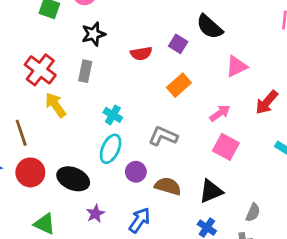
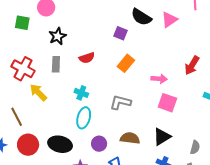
red semicircle: (141, 53) -> (87, 58), moved
pink triangle: (236, 66) -> (169, 20), moved
pink arrow: (220, 113) -> (159, 79), turned 49
purple circle: (136, 172) -> (99, 144), moved

